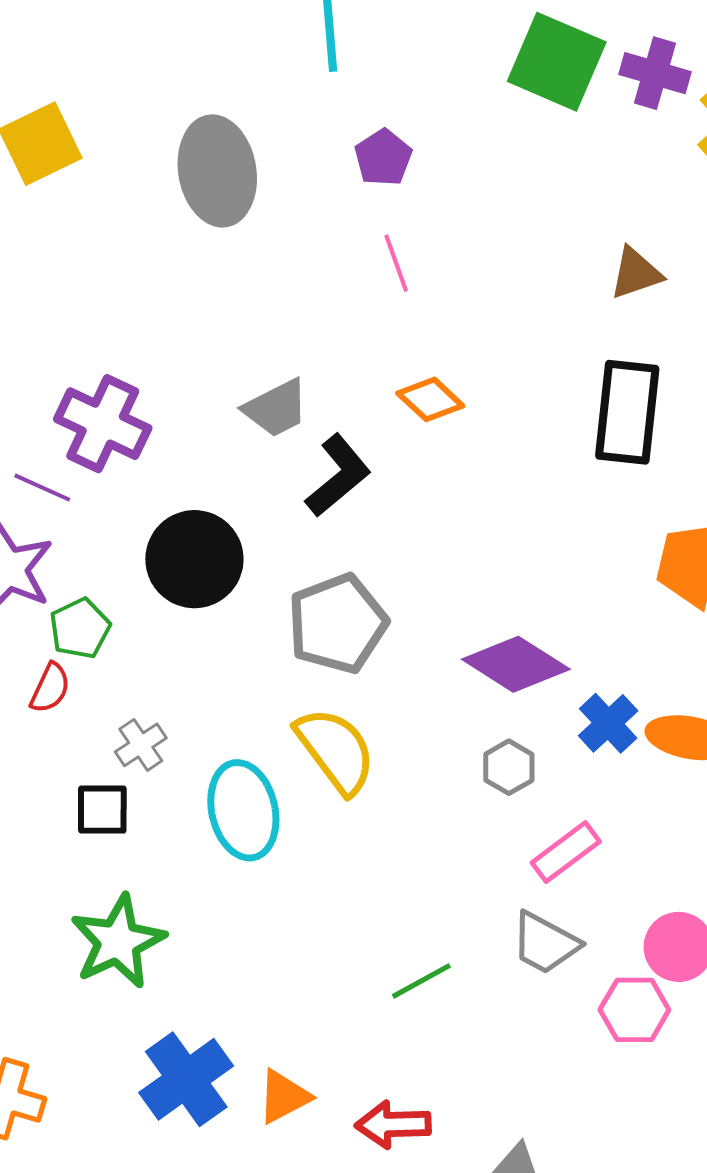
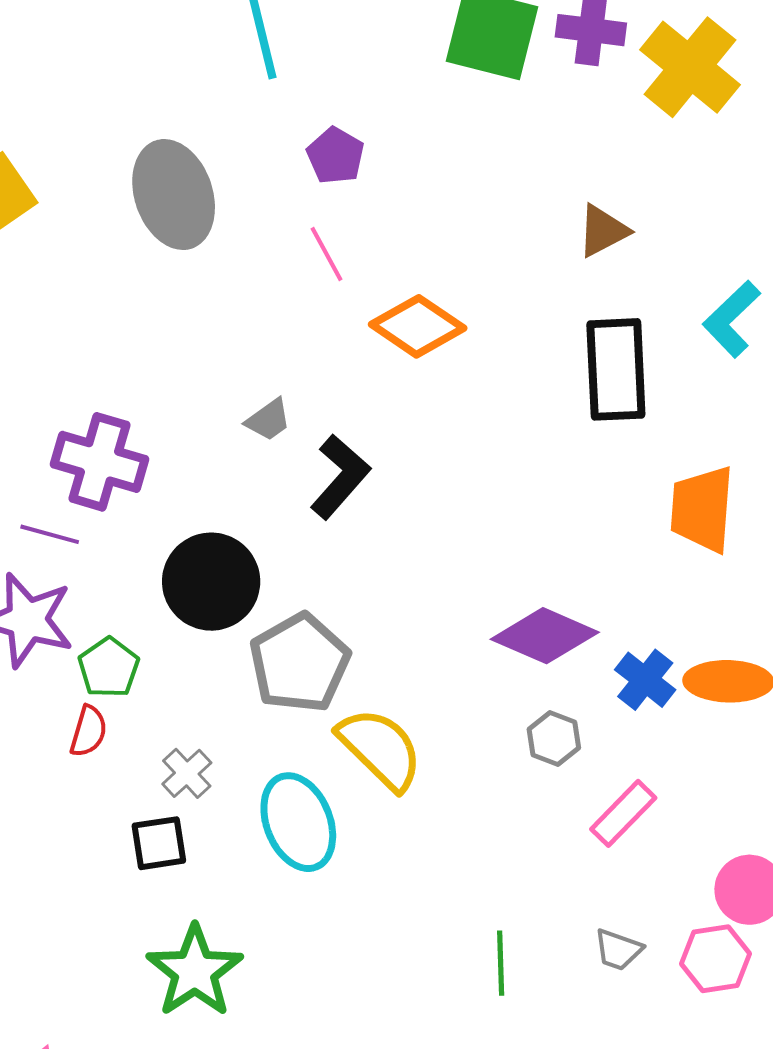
pink line: (396, 263) -> (326, 254), moved
orange diamond: (430, 399) -> (418, 326), moved, size x1.4
gray trapezoid: (276, 408) -> (268, 420), size x0.7
gray pentagon: (338, 624) -> (300, 663), moved
gray trapezoid: (545, 943) -> (618, 950), moved, size x0.7
green line: (421, 981) -> (501, 963), turned -54

